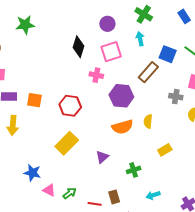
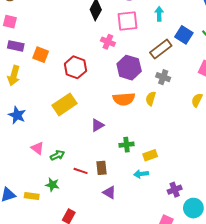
gray cross: (176, 97) -> (163, 77), moved
yellow rectangle: (165, 150) -> (150, 155), moved
blue star: (32, 173) -> (17, 115), moved

